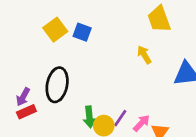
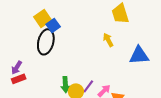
blue square: (82, 32) -> (53, 25), moved, turned 32
black ellipse: (57, 85) -> (46, 42), moved

